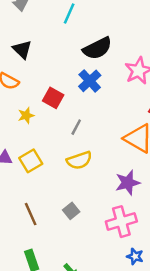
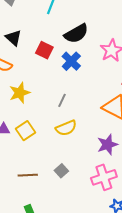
red square: (53, 98) -> (44, 50), moved
yellow star: (26, 115) -> (20, 93), size x1.5
brown line: (31, 214) -> (28, 175), turned -66

